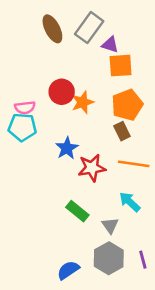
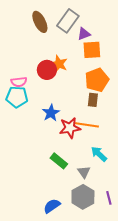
purple triangle: (110, 45) -> (84, 34), turned -40
orange star: (83, 102) -> (59, 64), moved, turned -30
brown rectangle: (122, 131) -> (93, 100), turned 32
orange line: (134, 164) -> (87, 125), moved

